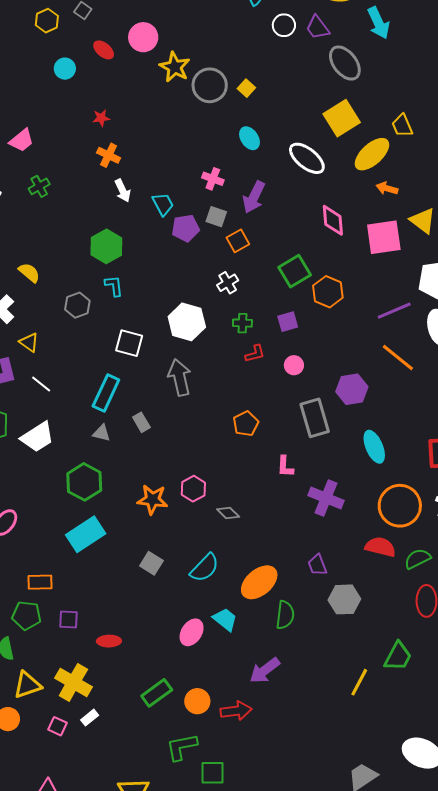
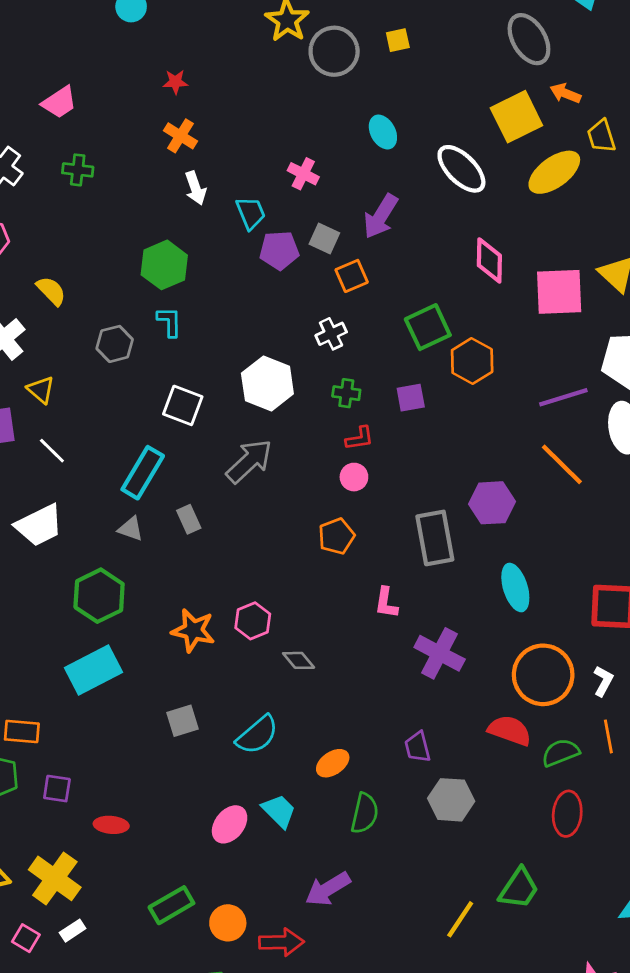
yellow square: (246, 88) -> (398, 40), moved, turned 30
pink cross: (213, 179) -> (303, 174), moved
green cross: (39, 186) -> (78, 170), turned 30
orange arrow: (387, 188) -> (565, 93), moved
pink circle: (294, 365) -> (354, 477), moved
gray arrow: (180, 377) -> (249, 461), turned 54
gray square: (151, 563) -> (183, 721), turned 35
orange ellipse: (259, 582) -> (333, 763), size x0.6

